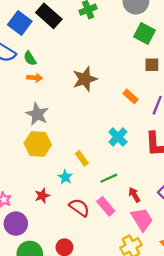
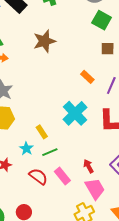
brown star: (85, 79) -> (44, 41), moved
cyan cross: (118, 137) -> (75, 113), size x1.4
green line: (109, 178) -> (50, 152), moved

